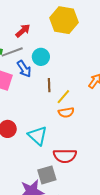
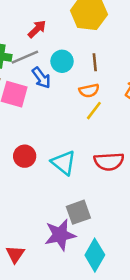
brown line: (49, 85) -> (95, 62), moved
orange semicircle: (66, 112) -> (89, 91), moved
red semicircle: (65, 156) -> (109, 161), moved

